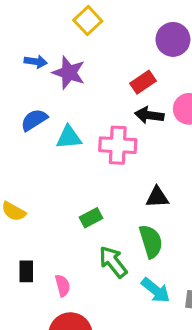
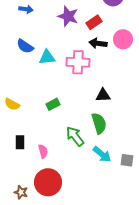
purple star: (69, 73) -> (68, 16), moved
blue semicircle: (34, 120) -> (25, 46), turned -114
green rectangle: (91, 218) -> (53, 104), moved

